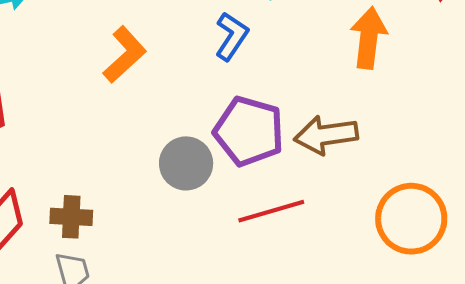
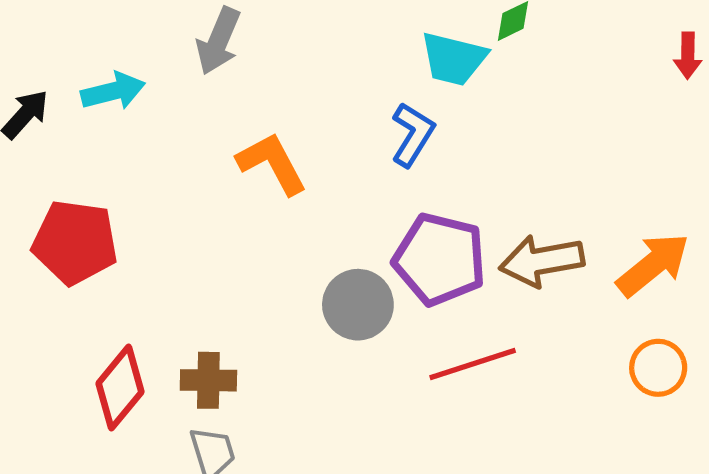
orange arrow: (369, 38) -> (653, 265), moved, turned 46
orange L-shape: (125, 55) -> (272, 163), turned -74
orange circle: (411, 219) -> (658, 368), size x0.6

